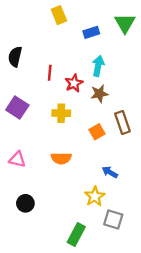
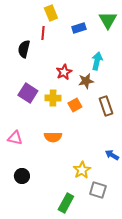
black semicircle: (15, 57) -> (24, 49), moved
cyan arrow: (98, 66) -> (97, 61), moved
red line: (50, 73) -> (43, 33), moved
purple square: (17, 107) -> (28, 93), moved
orange square: (97, 132) -> (75, 105), moved
blue arrow: (110, 172) -> (112, 155), moved

